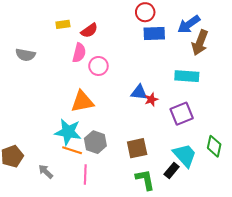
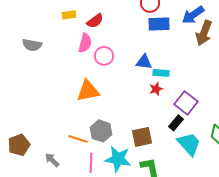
cyan rectangle: (187, 76) -> (161, 73), moved, size x0.7
blue triangle: (139, 92) -> (144, 62), moved
purple square: (182, 114) -> (186, 103), turned -30
cyan star: (68, 132) -> (118, 159), moved
black rectangle: (172, 171) -> (176, 123), moved

